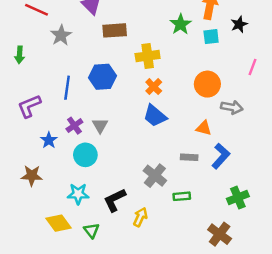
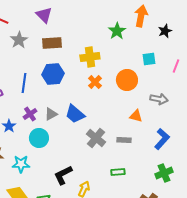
brown rectangle: (115, 30) -> (52, 43), moved
cyan square: (211, 37) -> (149, 59), moved
orange circle: (207, 84) -> (127, 80), moved
blue trapezoid: (155, 116) -> (75, 114), moved
gray triangle: (100, 126) -> (51, 114), turned 32
blue L-shape: (221, 156) -> (162, 139), moved
gray cross: (155, 176) -> (96, 138), moved
cyan star: (78, 194) -> (21, 164), moved

